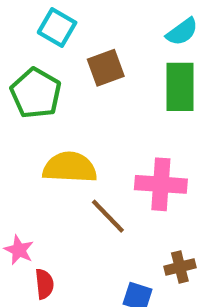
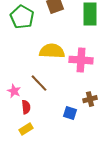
yellow semicircle: (70, 167) -> (52, 51), moved
brown line: (108, 216) -> (39, 83), moved

